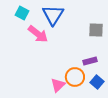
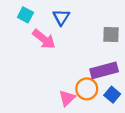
blue triangle: (53, 15) -> (61, 17), size x0.7
purple rectangle: (90, 61) -> (104, 70), size x1.6

